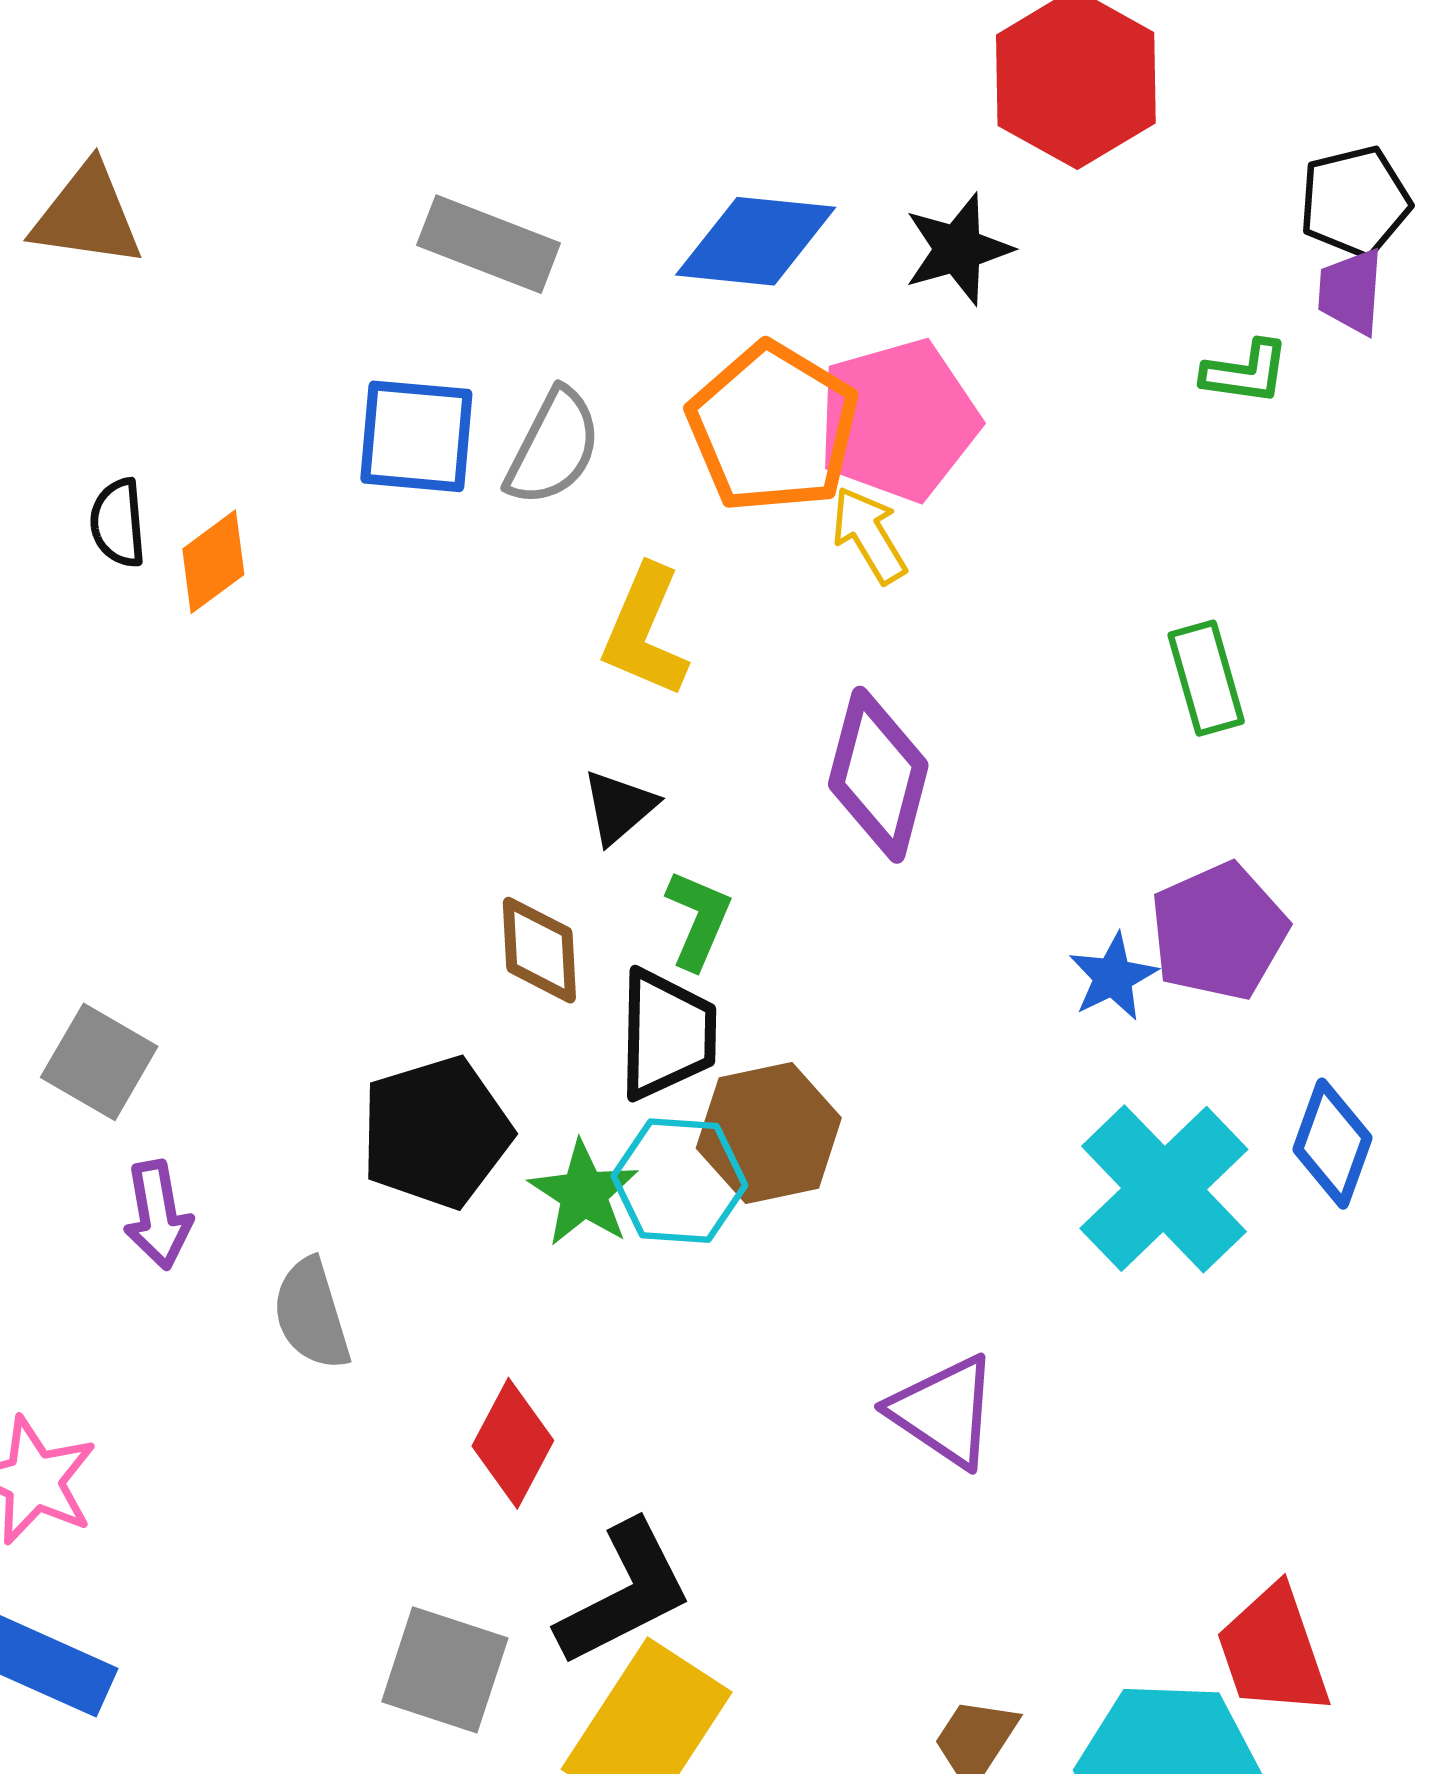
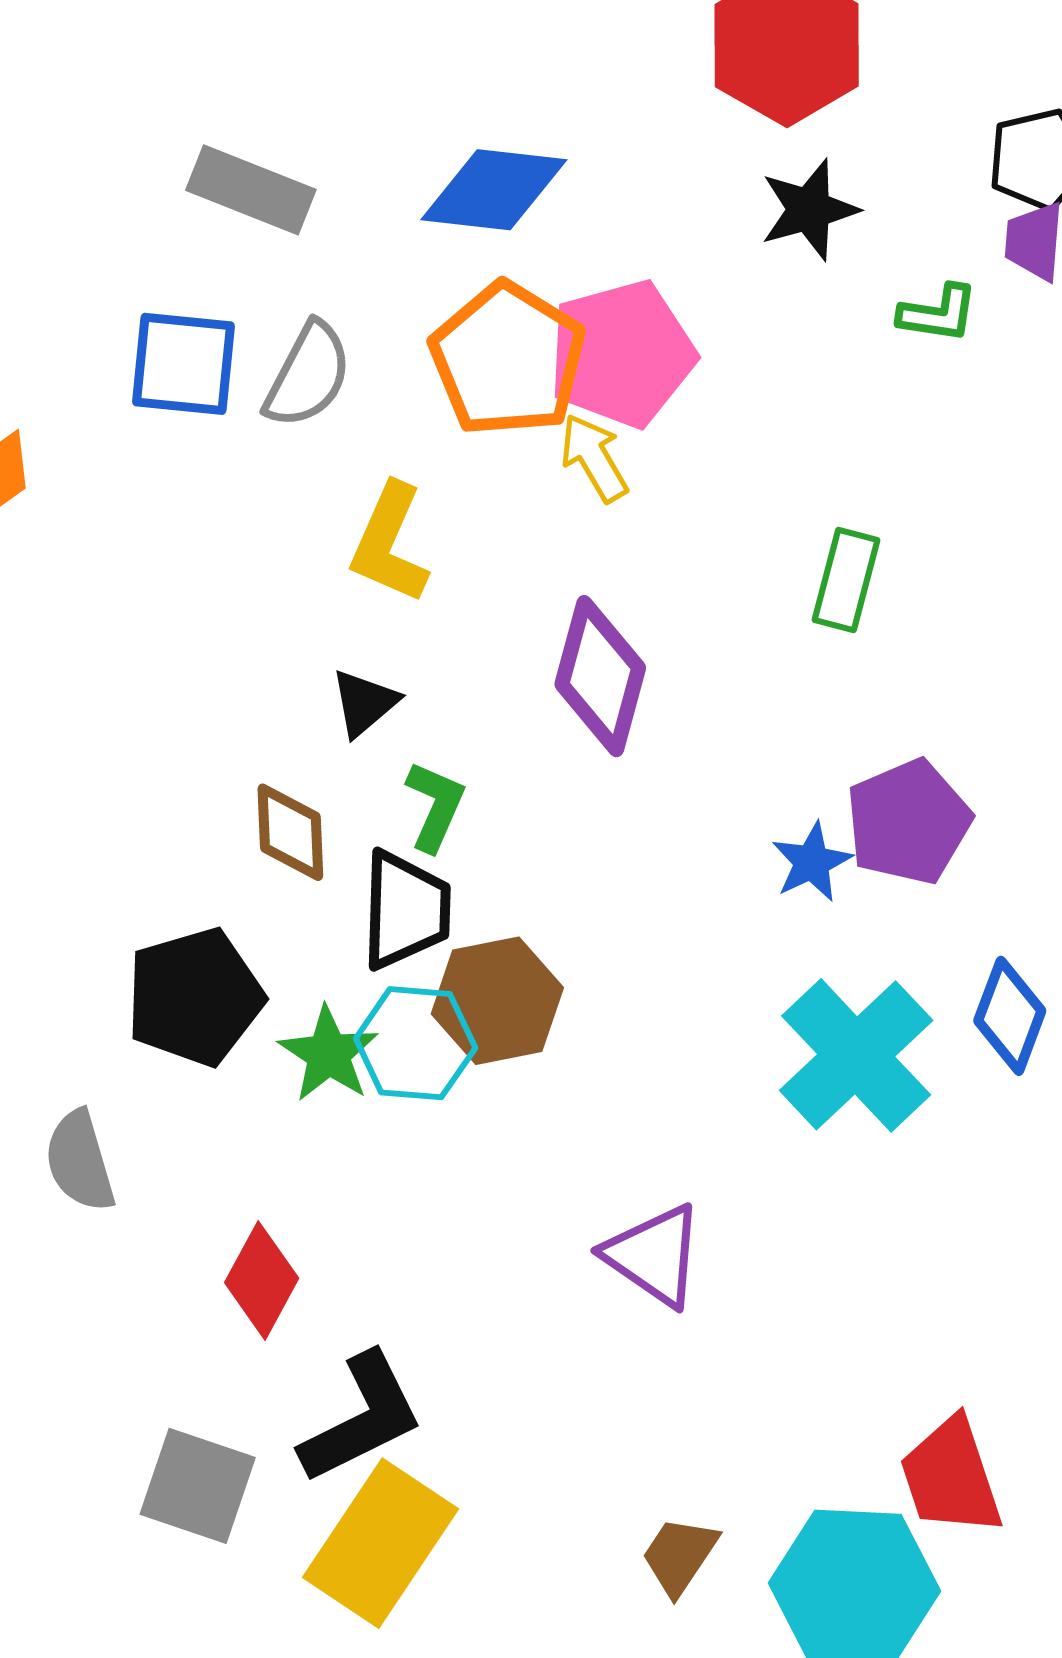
black star: (958, 249) -> (809, 210), moved
green rectangle: (1206, 678) -> (846, 580), moved, turned 30

